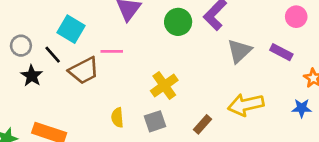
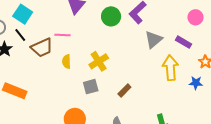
cyan square: (71, 29) -> (23, 14), moved
yellow arrow: (246, 105) -> (170, 68), moved, turned 95
yellow semicircle: (117, 118) -> (66, 62), moved

